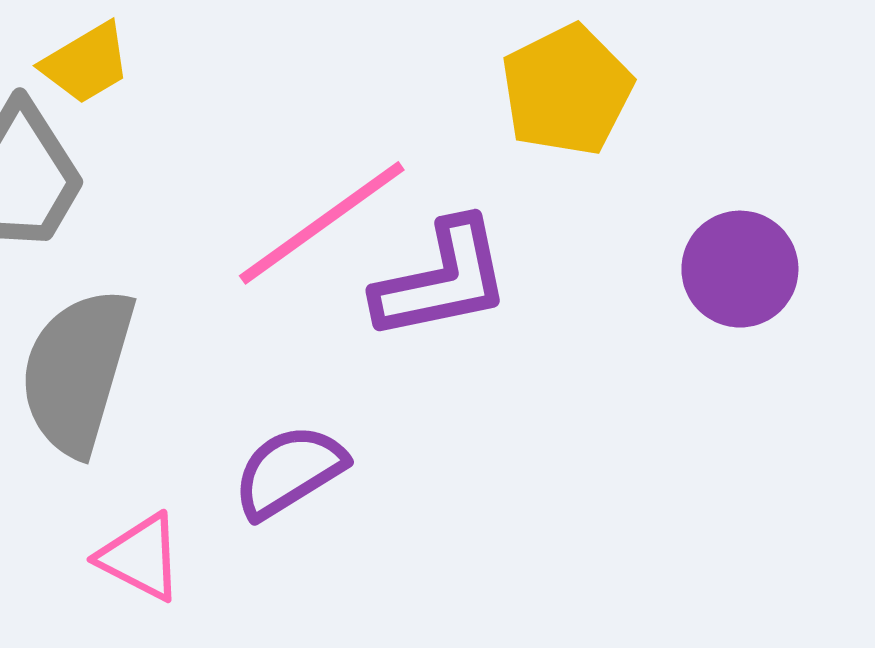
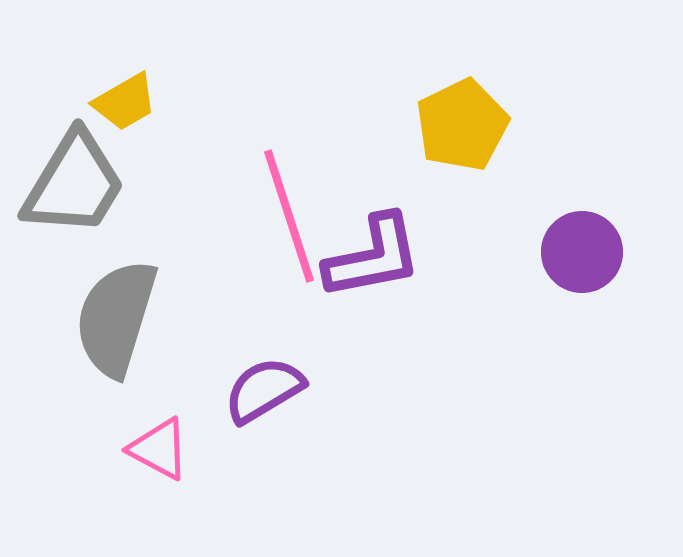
pink line: (322, 223) -> (289, 216), turned -73

